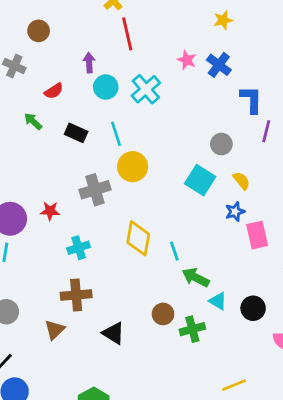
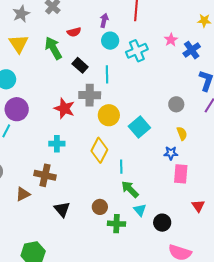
green arrow: (33, 121) -> (53, 48), size x1.6
yellow circle: (133, 167) -> (109, 115), moved
cyan square: (200, 180) -> (139, 127), moved
gray cross: (95, 190) -> (90, 95), moved
red star: (50, 211) -> (64, 108), moved, size x1.5

